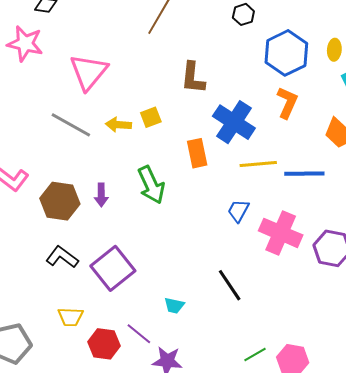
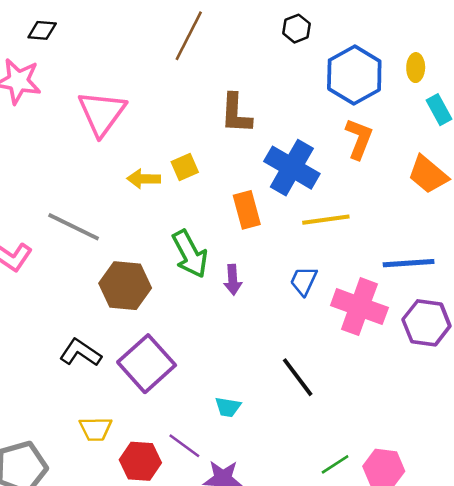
gray line: (71, 125) -> (74, 227), moved
blue line: (304, 174) -> (409, 263), moved
purple arrow: (101, 195) -> (233, 280), moved
brown hexagon: (60, 201) -> (125, 286), moved

